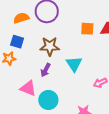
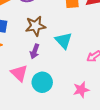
pink triangle: (28, 88) -> (19, 73), turned 30

